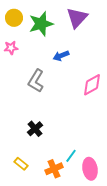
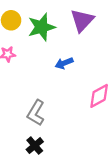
gray L-shape: (36, 81) -> (36, 113), moved

